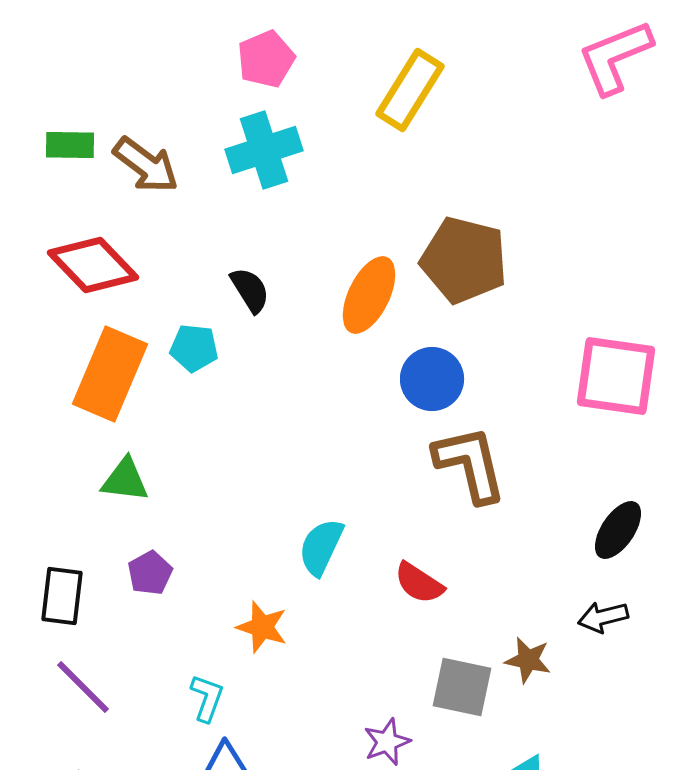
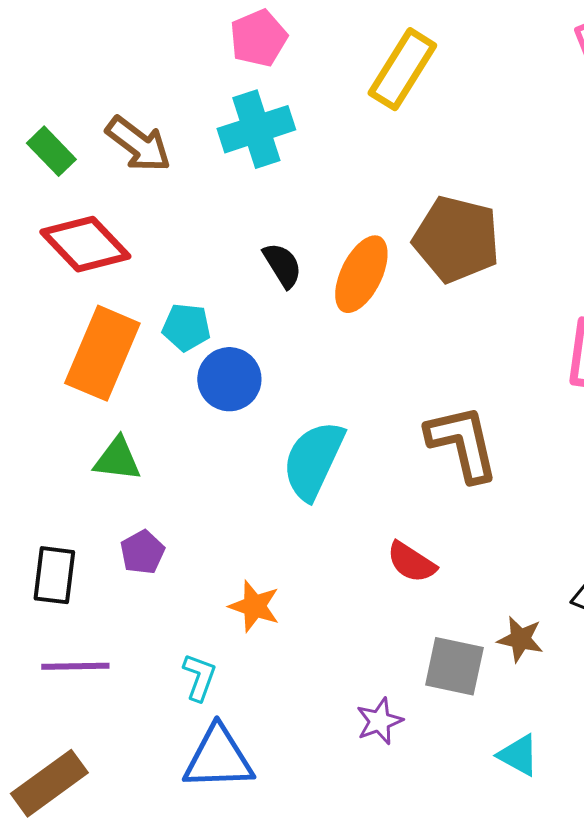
green rectangle: (70, 145) -> (51, 151), moved, turned 45
black semicircle: (250, 290) -> (282, 265), moved
blue circle: (432, 379) -> (229, 379), moved
cyan semicircle: (321, 547) -> (313, 460), moved, size x1.4
purple line: (83, 687) -> (75, 666), turned -46

